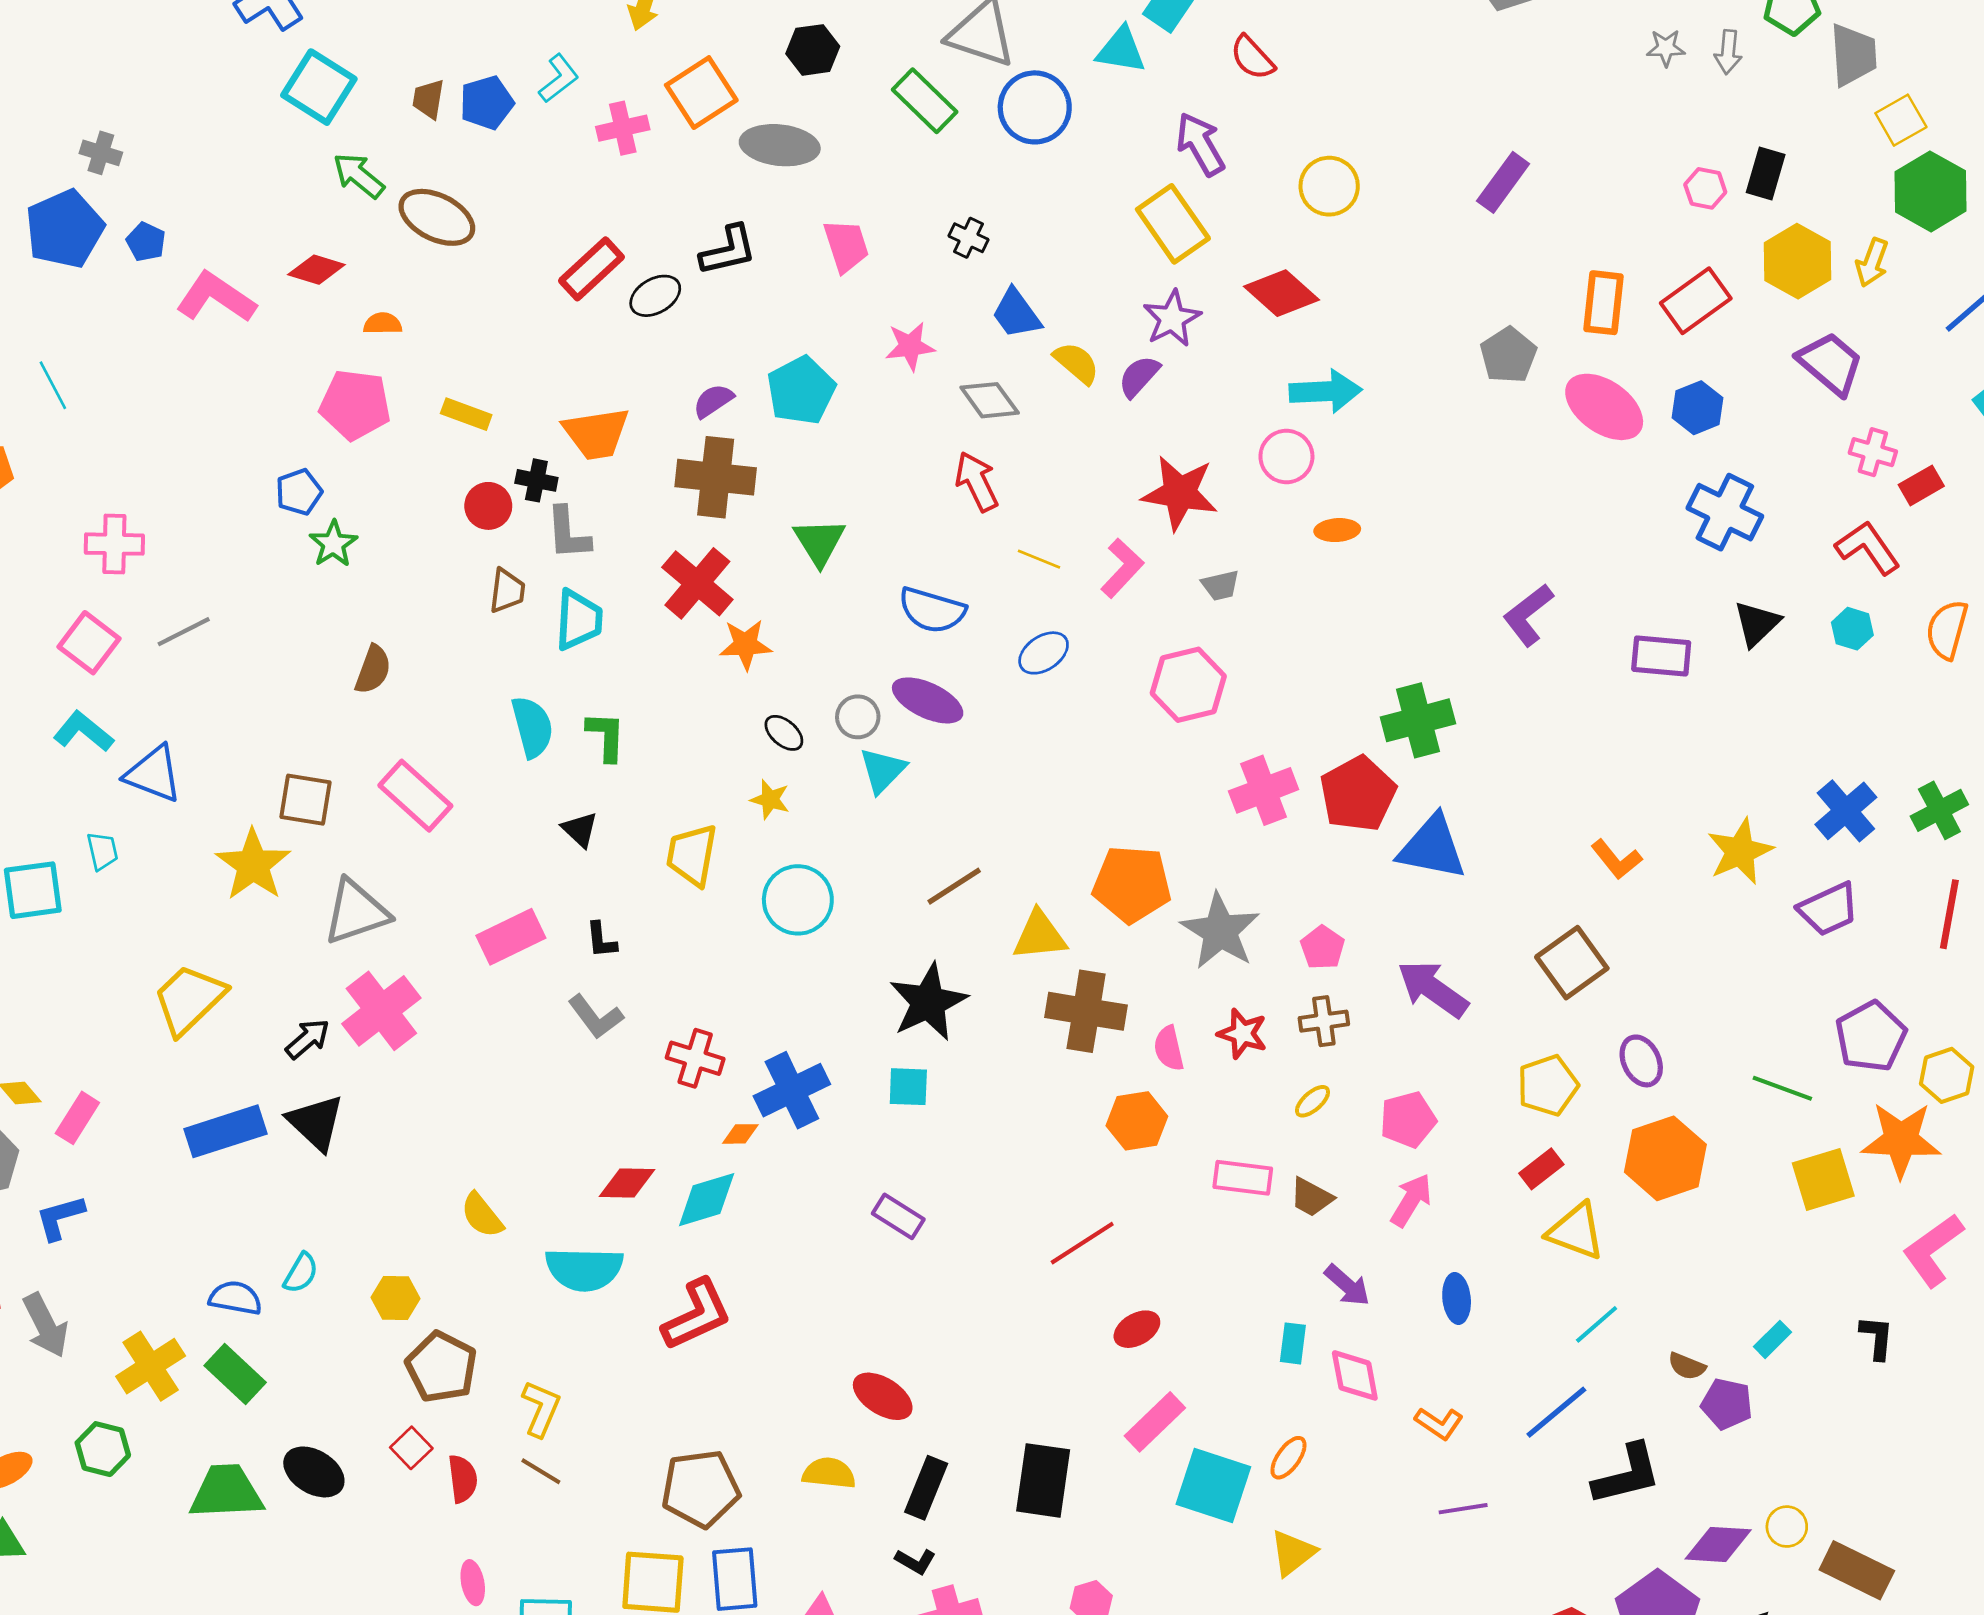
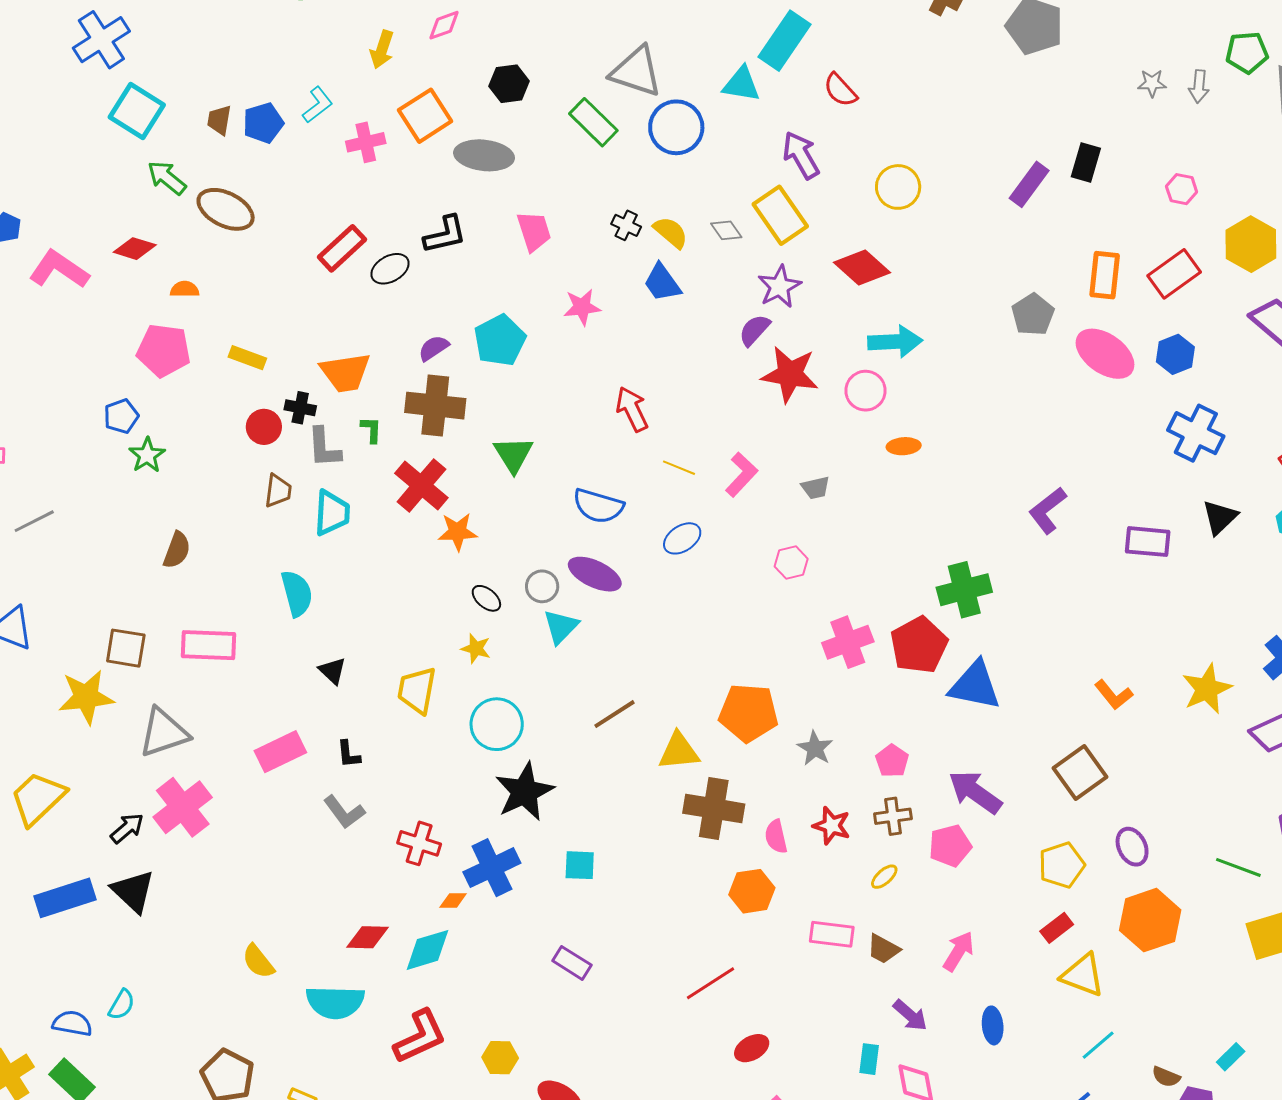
black rectangle: (1766, 174) -> (1086, 162), moved
yellow semicircle: (1076, 363) -> (671, 232), moved
gray diamond: (990, 400) -> (726, 230), moved, size x0.7
red star: (1180, 493) -> (790, 374), moved
pink hexagon: (1188, 685) -> (791, 563), size x0.6
green L-shape: (606, 736) -> (371, 430), moved, size x0.7
pink rectangle: (415, 796) -> (209, 645), turned -40
yellow star: (253, 865) -> (86, 697), turned 30
gray star: (1220, 931) -> (815, 748), size x0.6
black star: (928, 1002) -> (524, 792), moved
pink pentagon: (1408, 1120) -> (950, 846), moved
yellow hexagon: (396, 1298) -> (500, 1058), moved

